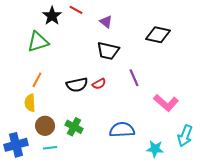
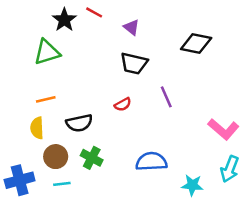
orange line: (37, 80) -> (46, 99), turned 49
black semicircle: (77, 85) -> (79, 123), moved
pink L-shape: (166, 103) -> (223, 129), moved

